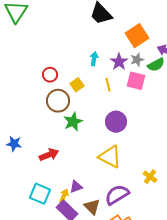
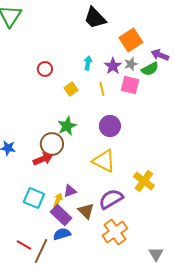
red circle: (50, 75) -> (45, 69), moved
brown circle: (58, 101) -> (52, 144), moved
yellow cross: (150, 177) -> (144, 181), size x1.5

